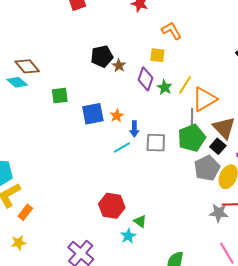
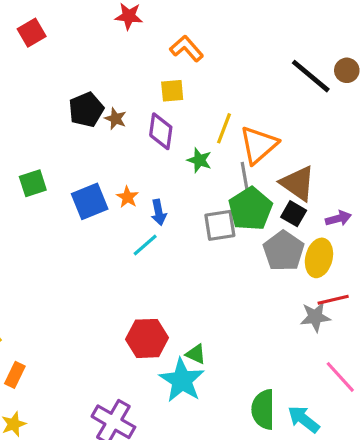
green star: (165, 87) -> (199, 160), moved
gray square: (156, 143) -> (220, 225), moved
cyan star: (128, 236) -> (182, 380), size x1.8

